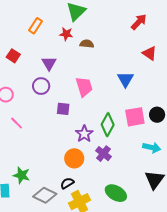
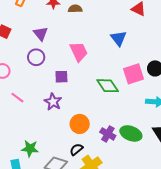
green diamond: (108, 125) -> (108, 86), turned -55
purple star: (84, 134) -> (53, 102), moved
purple cross: (103, 154) -> (108, 134), moved
green ellipse: (116, 193) -> (131, 133), moved

